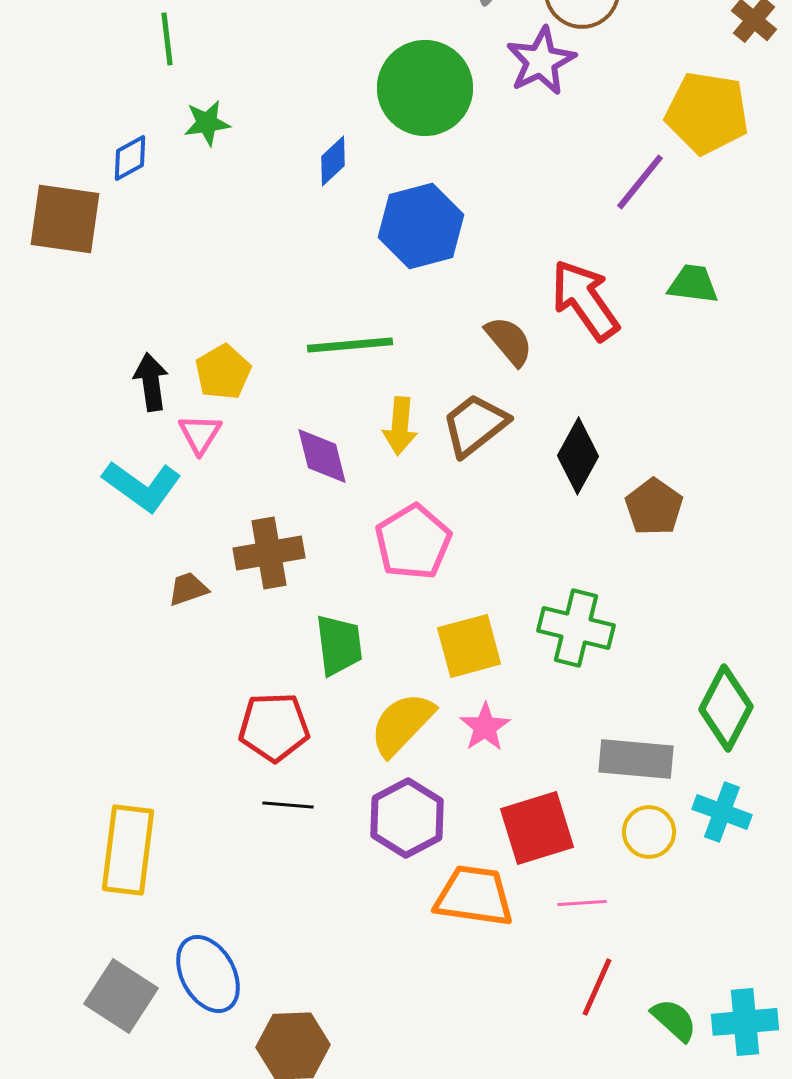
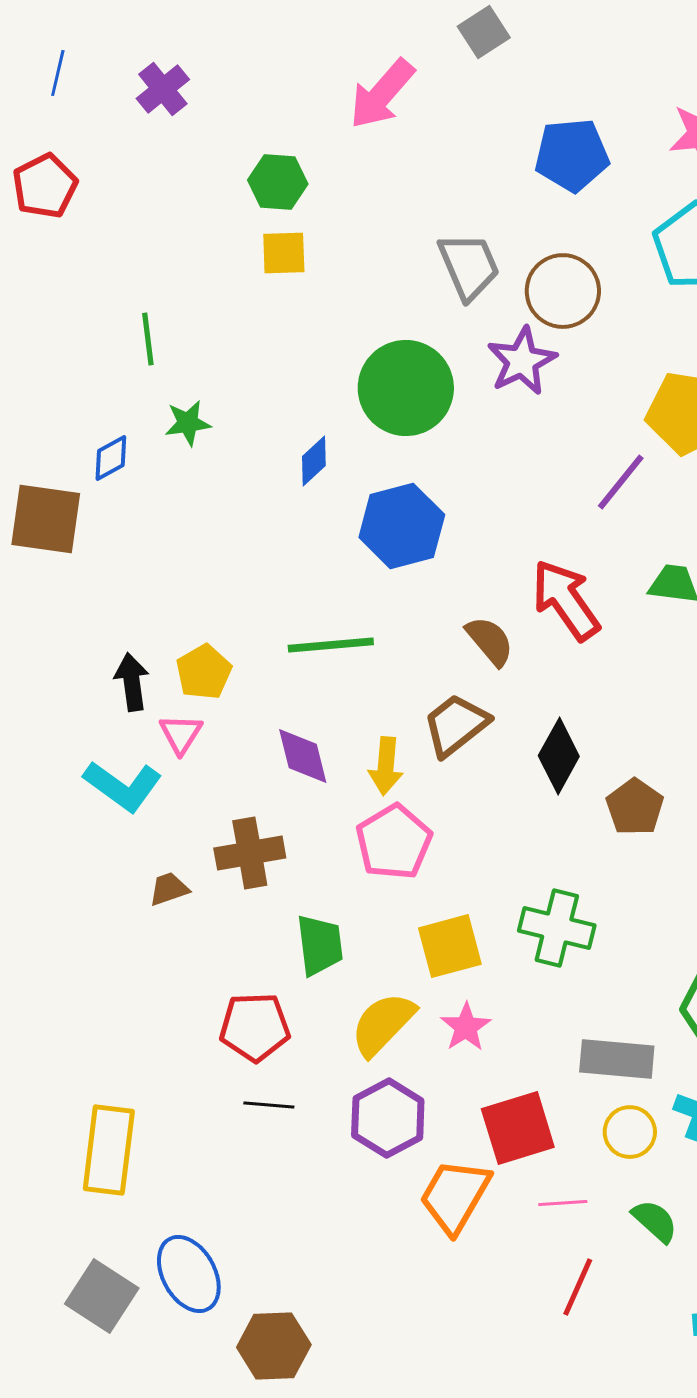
yellow arrow: (400, 426) -> (386, 766), moved
orange trapezoid: (474, 896) -> (455, 1196), turned -68
green semicircle: (674, 1020) -> (655, 1221), moved

